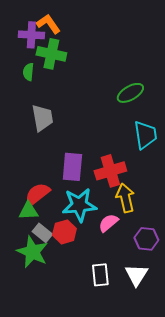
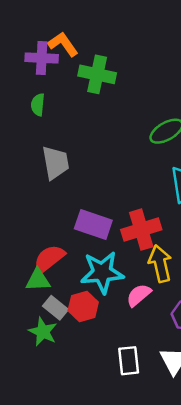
green cross: (51, 54) -> (97, 74), moved
purple rectangle: (72, 167) -> (93, 224), turned -76
green star: (32, 252) -> (43, 332), size x0.7

